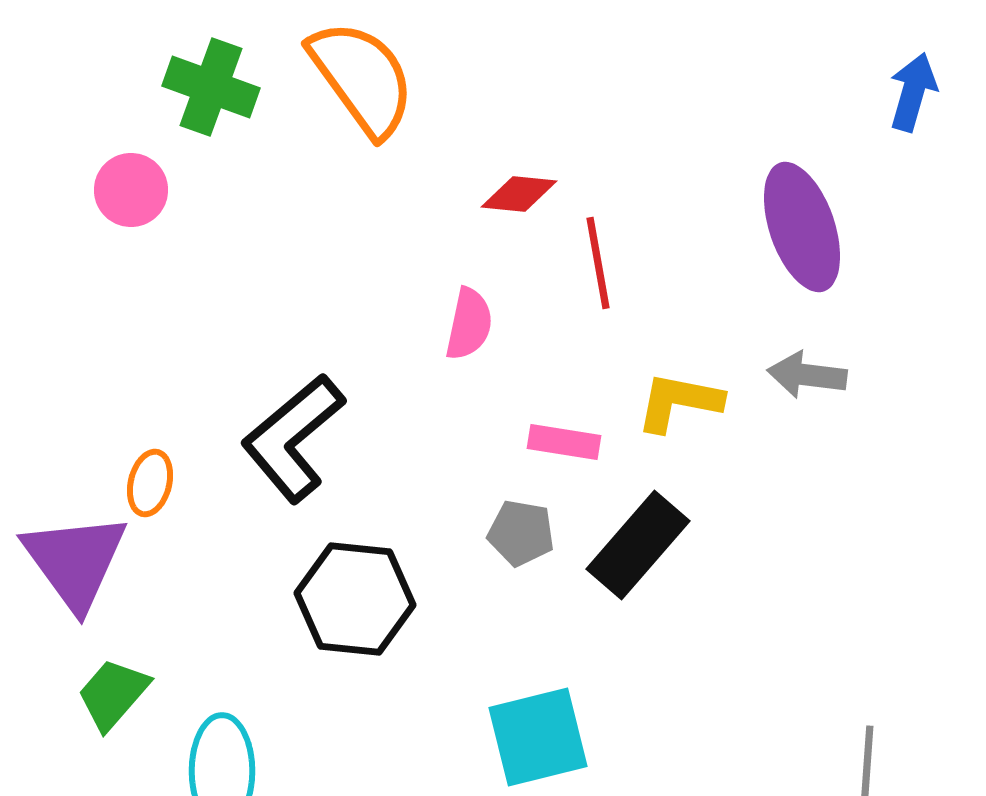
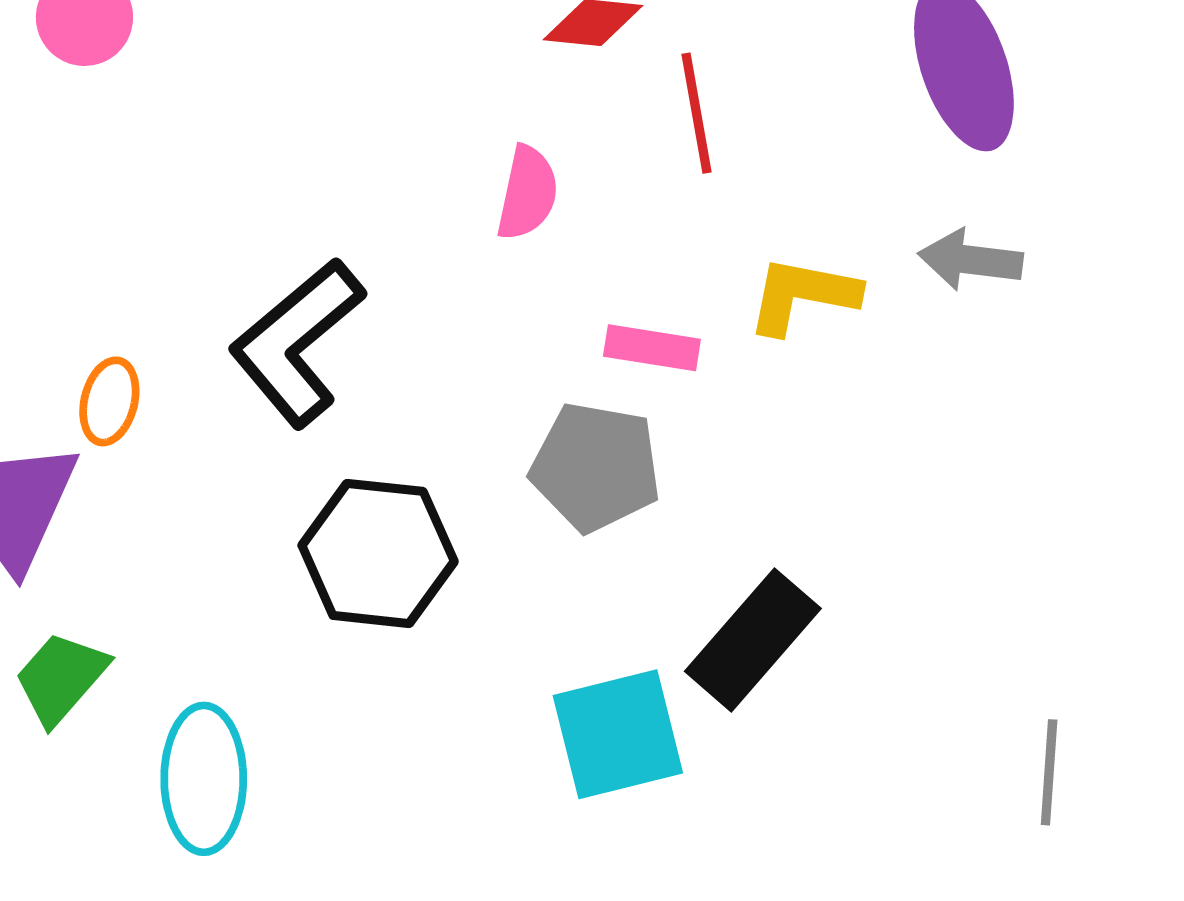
gray pentagon: (521, 533) -> (596, 467), size x1.5
black rectangle: (638, 545) -> (753, 640), moved

